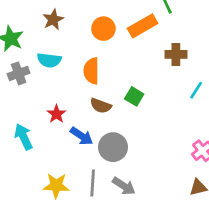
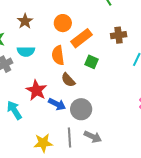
orange rectangle: (143, 26) -> (82, 38), moved
green square: (134, 96) -> (92, 62), moved
brown semicircle: (101, 106) -> (68, 80), turned 35
red star: (56, 114) -> (36, 90), size x1.5

